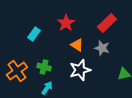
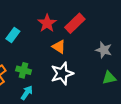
red rectangle: (107, 23) -> (75, 23), moved
gray star: (102, 48) -> (104, 50), moved

